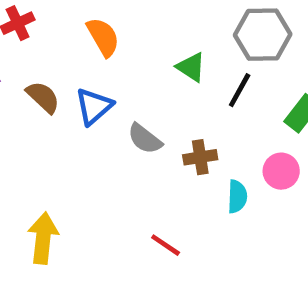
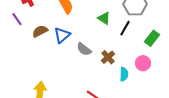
brown semicircle: (43, 97) -> (40, 31), turned -70
brown cross: (200, 157) -> (108, 57), turned -32

